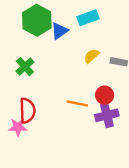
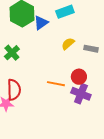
purple cross: (107, 115) -> (81, 94), turned 36

